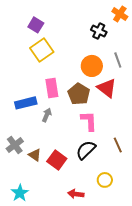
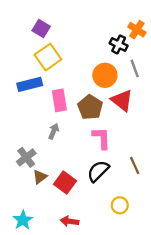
orange cross: (120, 14) -> (137, 30), moved
black cross: (99, 31) -> (119, 44), moved
blue rectangle: (26, 103) -> (30, 84), moved
gray cross: (15, 145) -> (26, 157), moved
brown triangle: (35, 155) -> (40, 177), turned 48
red arrow: (76, 194) -> (70, 221), moved

